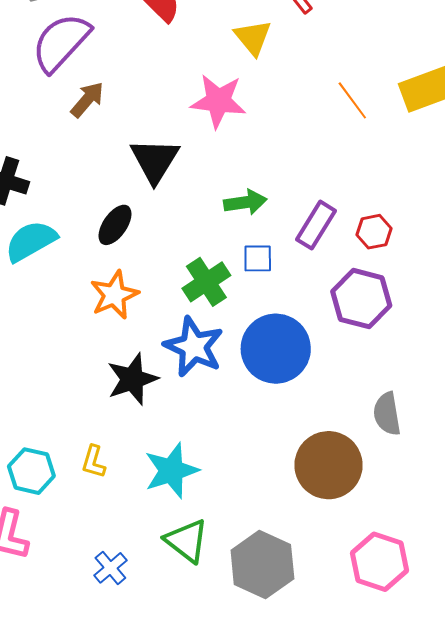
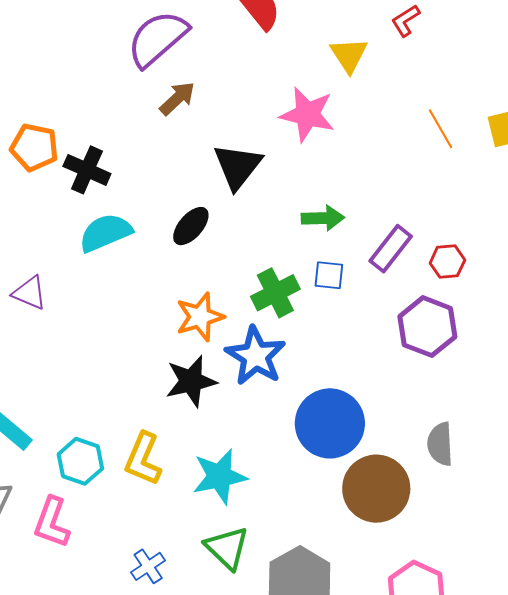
orange star: (114, 295) -> (200, 317), moved
blue circle: (276, 349) -> (330, 423), moved
yellow L-shape: (94, 462) -> (143, 459), size x1.6

